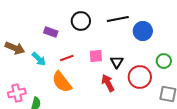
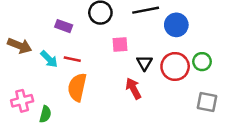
pink square: (96, 56) -> (120, 44), moved
red line: (67, 58) -> (72, 59), moved, turned 32
red circle: (140, 77) -> (175, 66), moved
orange semicircle: (62, 82) -> (77, 87), turned 50

